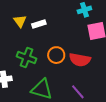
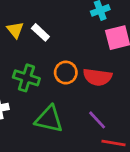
white rectangle: (39, 24) -> (40, 32), turned 64

